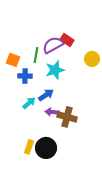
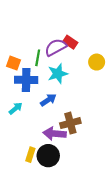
blue cross: (25, 76) -> (26, 80), size x1.5
cyan arrow: (29, 103) -> (16, 108), moved
purple arrow: (52, 112) -> (55, 134), moved, size x1.5
brown cross: (67, 117) -> (70, 123), turned -30

